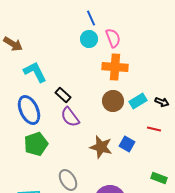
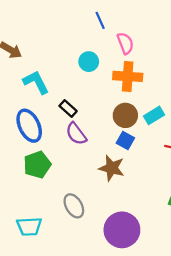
cyan circle: (89, 39) -> (89, 62), moved
blue square: (127, 144) -> (125, 141), moved

